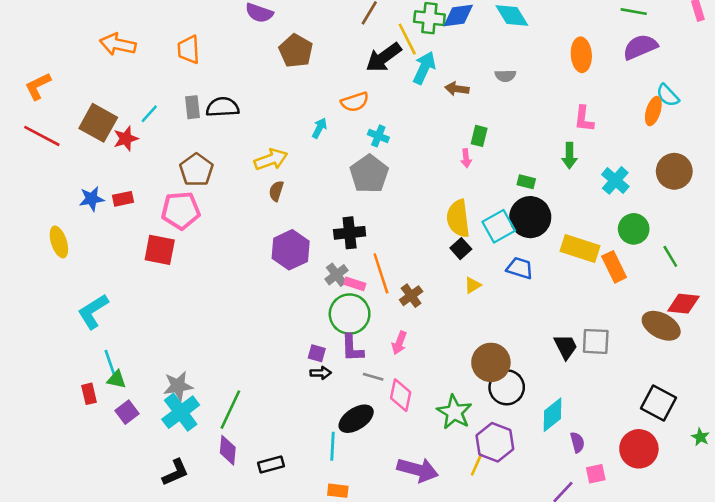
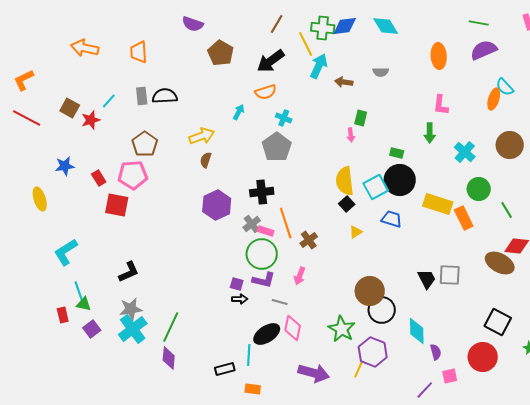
black arrow: (384, 57) -> (271, 61), moved
brown square: (98, 123) -> (70, 108), size x0.7
red rectangle: (123, 199) -> (99, 178), moved, turned 70
purple L-shape: (352, 348) -> (264, 280), turned -75
pink diamond: (401, 395) -> (293, 328), moved
cyan diamond: (552, 415) -> (417, 331), turned -52
black rectangle: (271, 465) -> (225, 369), moved
black L-shape: (175, 472) -> (129, 272), moved

